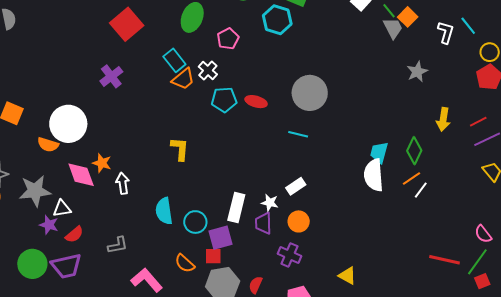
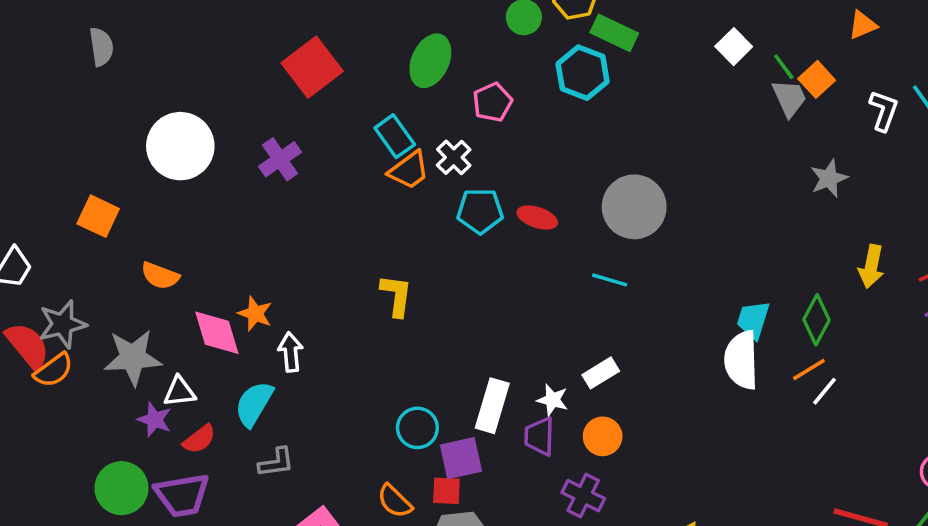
white circle: (68, 124) -> (180, 146), moved
cyan semicircle: (164, 211) -> (254, 404), moved, turned 36

